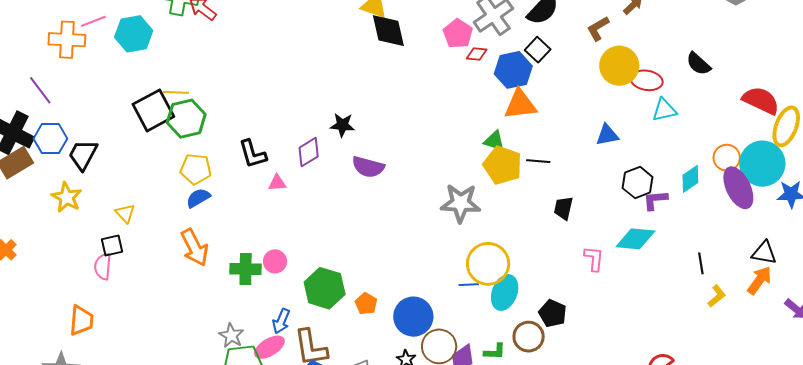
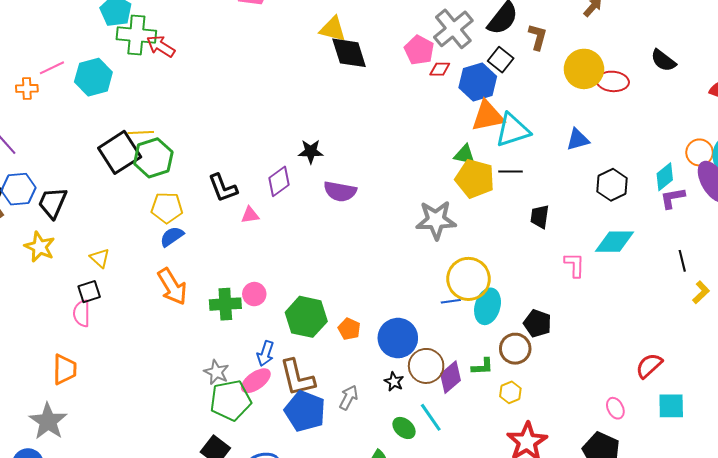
brown L-shape: (598, 28) -> (538, 37), moved, turned 140
orange cross: (67, 40) -> (27, 88), size x0.6
cyan triangle: (664, 110) -> (513, 130), moved, size x1.4
purple L-shape: (655, 200) -> (673, 198), moved

